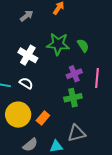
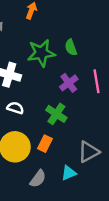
green semicircle: (83, 45) -> (71, 47), turned -152
green cross: (73, 98) -> (56, 114), moved, turned -30

